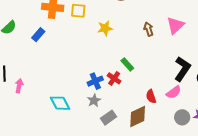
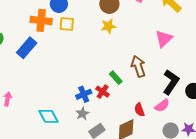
yellow star: (105, 28) -> (108, 26), moved
brown arrow: (149, 29) -> (138, 66), moved, size x1.5
blue rectangle: (38, 35) -> (27, 48), size x1.5

